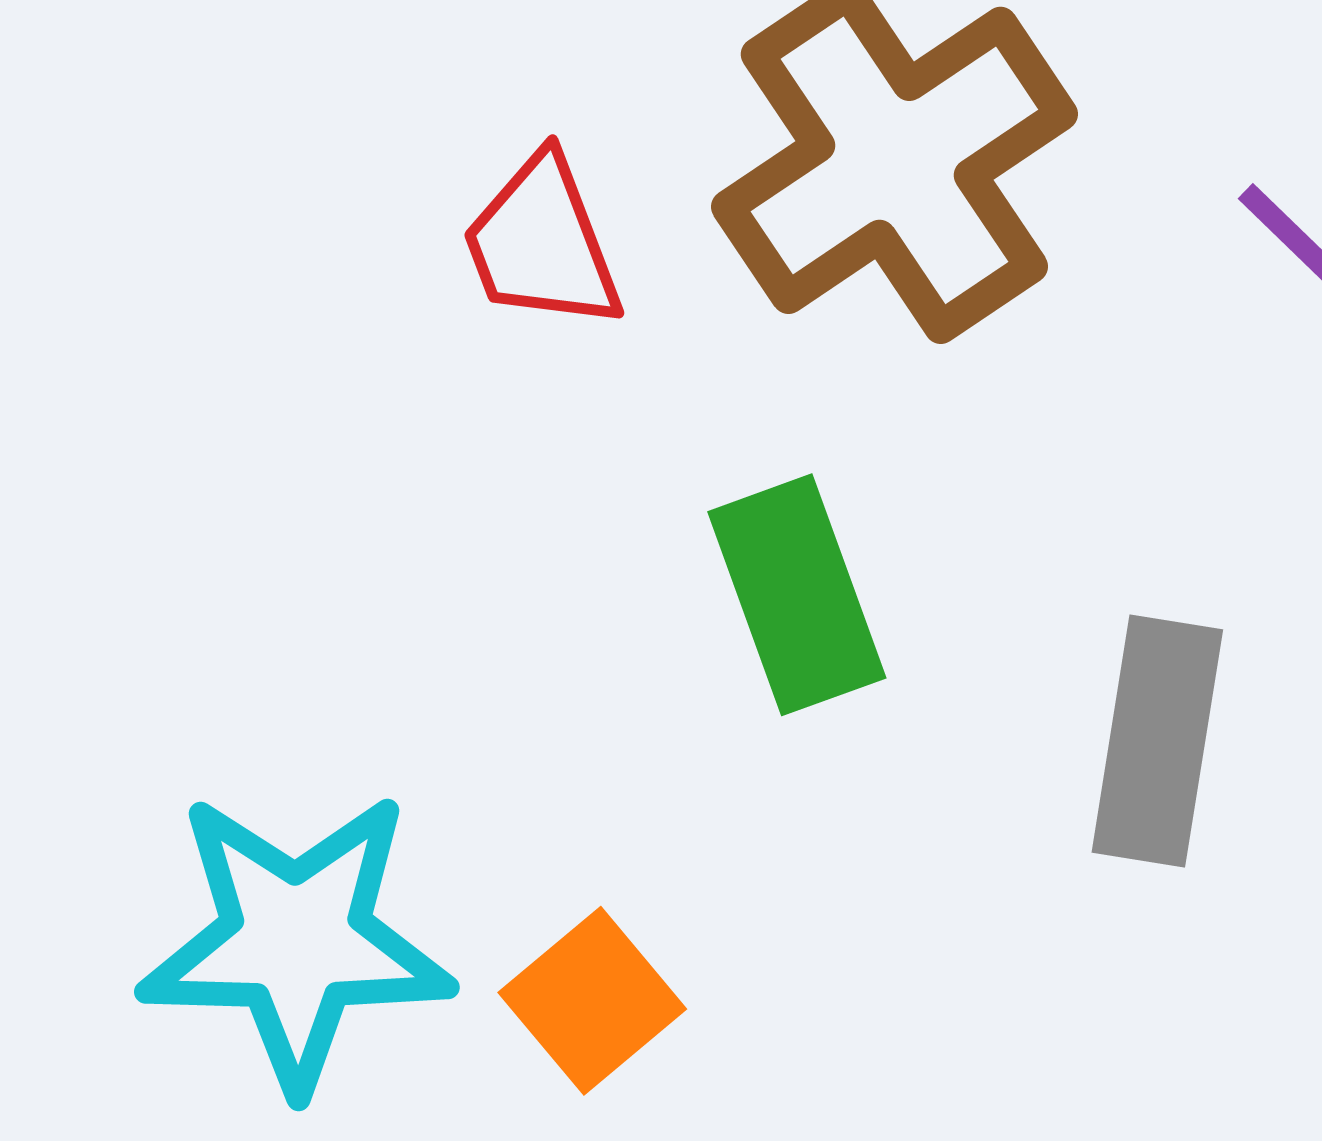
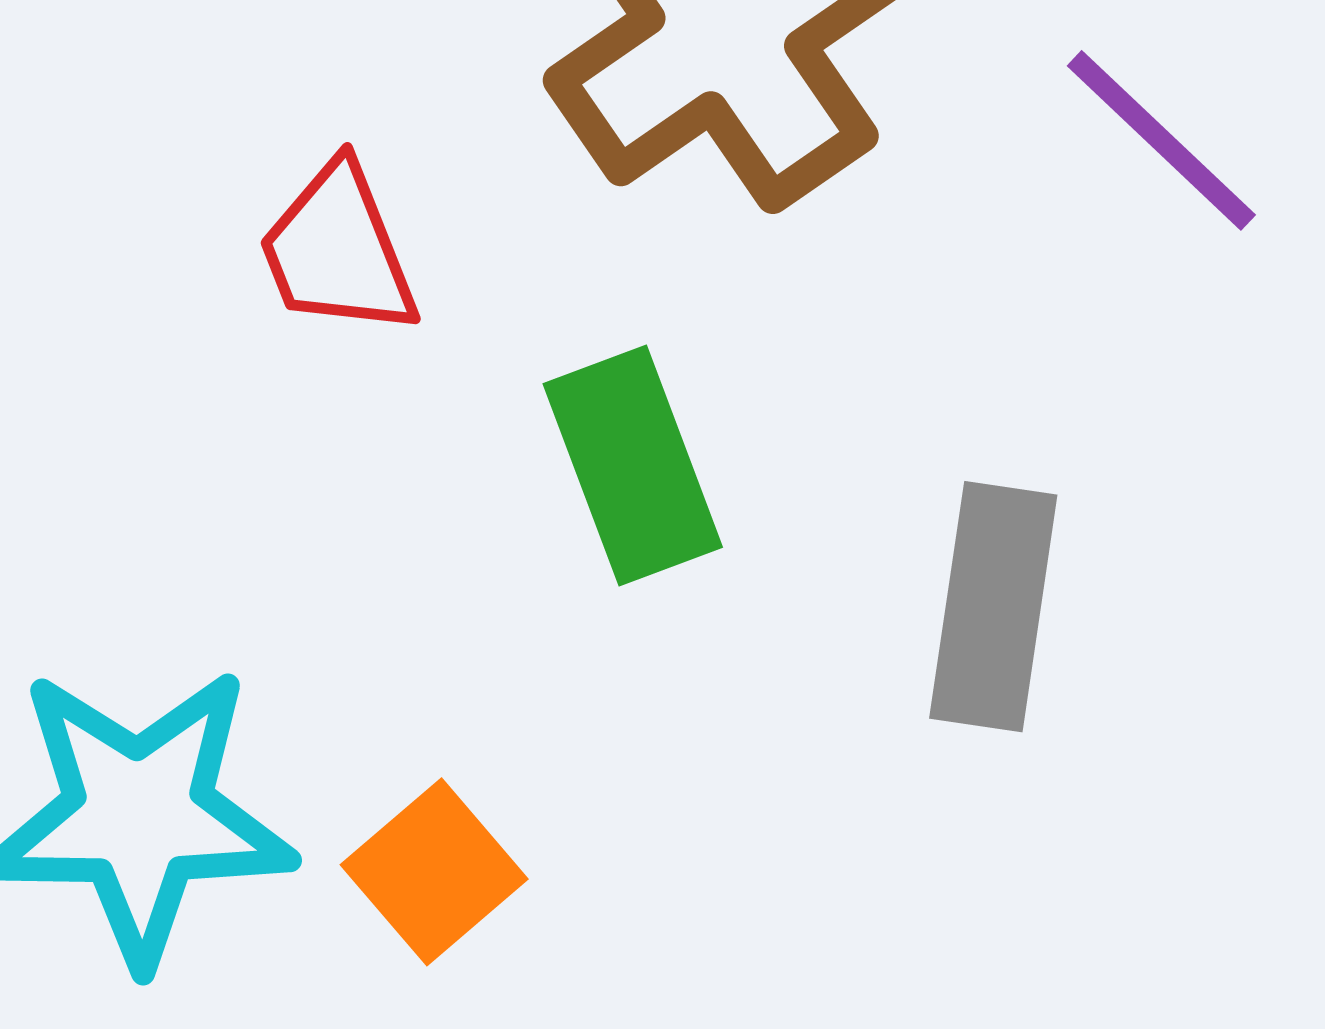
red trapezoid: (542, 243) -> (338, 250), moved

